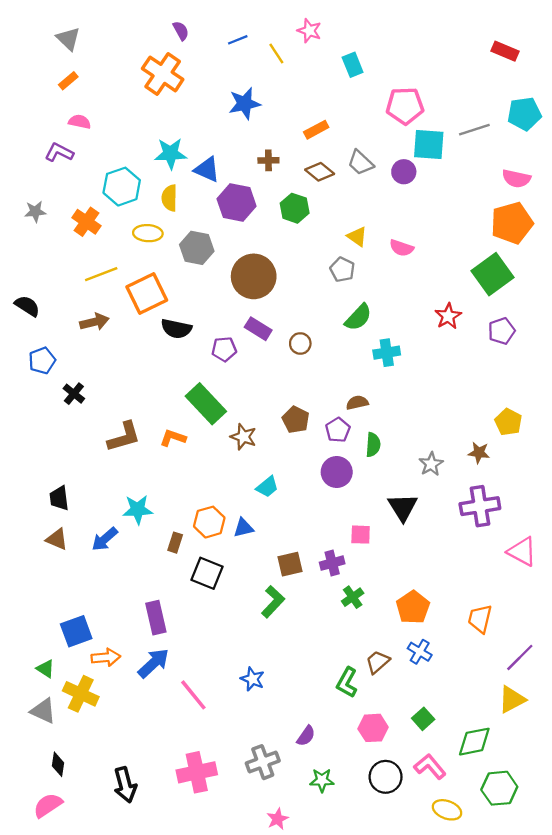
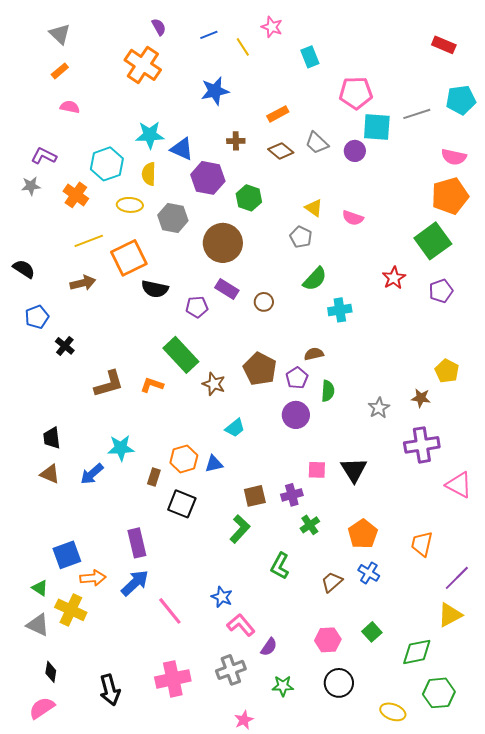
purple L-shape: (59, 152) -> (44, 156), moved
green hexagon: (295, 208) -> (249, 198), moved
brown pentagon: (296, 420) -> (260, 369), size x1.4
black triangle: (403, 507) -> (354, 470), moved
green L-shape: (347, 682) -> (280, 566), moved
pink L-shape: (430, 767) -> (241, 625), moved

